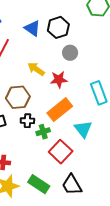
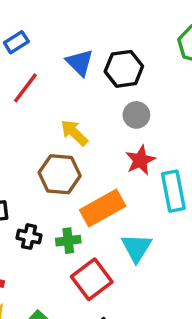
red star: (59, 80) -> (140, 160), moved, turned -30
brown hexagon: (18, 97) -> (60, 174), moved
black cross: (27, 121) -> (29, 237), moved

